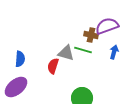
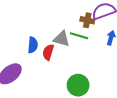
blue semicircle: (20, 59) -> (33, 45), moved

